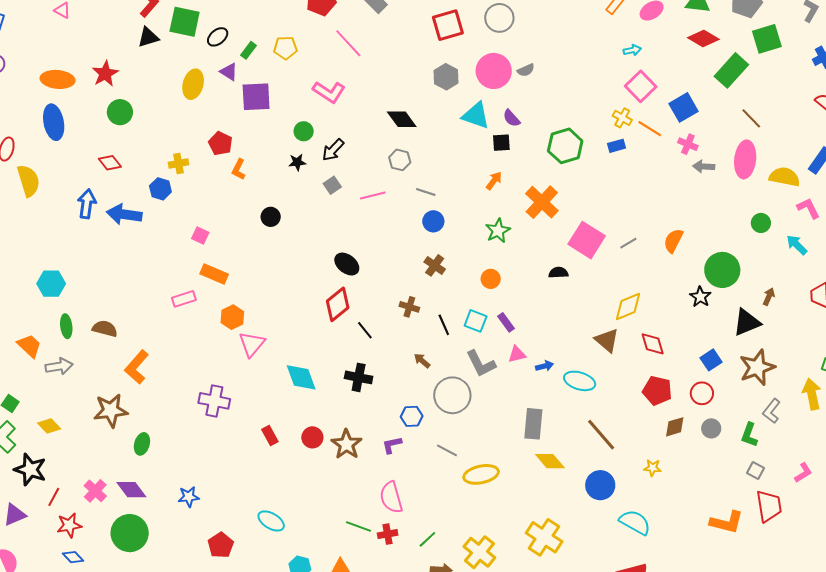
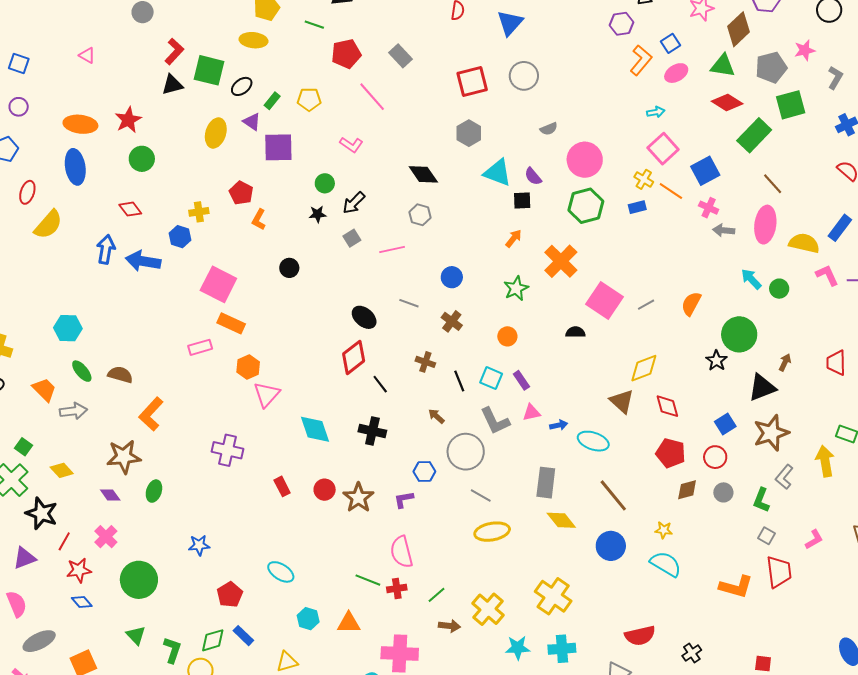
pink circle: (494, 71) -> (585, 160), moved
pink L-shape: (329, 92) -> (351, 145), size x0.7
yellow semicircle: (29, 181) -> (48, 225), turned 56
gray line: (426, 192) -> (409, 303), moved
pink square: (200, 235) -> (218, 284), size x2.0
cyan arrow: (797, 245) -> (751, 279), moved
green ellipse: (66, 326) -> (82, 371), turned -35
gray line: (447, 450) -> (481, 495), moved
purple diamond: (131, 490) -> (110, 495), moved, size x0.7
cyan semicircle: (635, 522) -> (666, 564), moved

